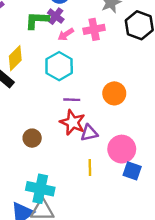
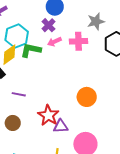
green L-shape: (37, 20) -> (31, 50), moved
cyan hexagon: (59, 66) -> (17, 36), moved
purple line: (72, 100) -> (19, 94), moved

